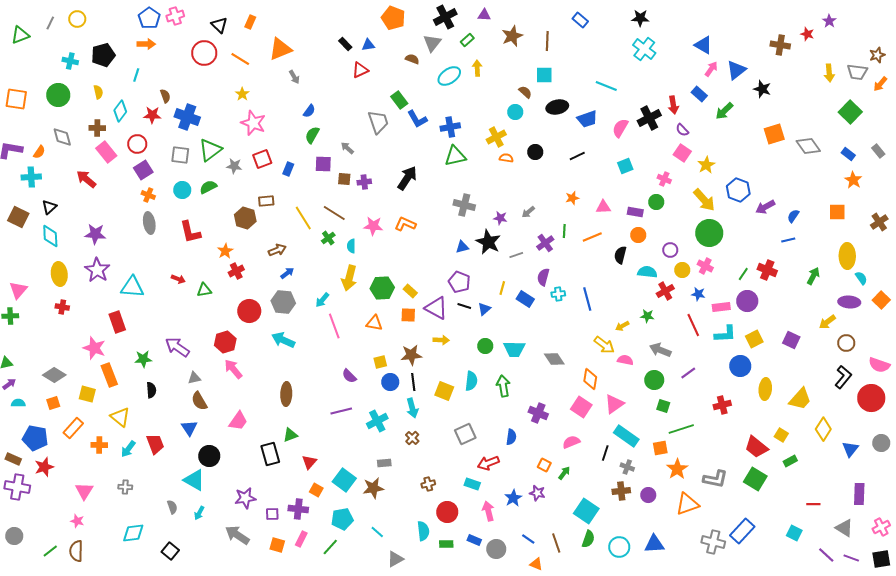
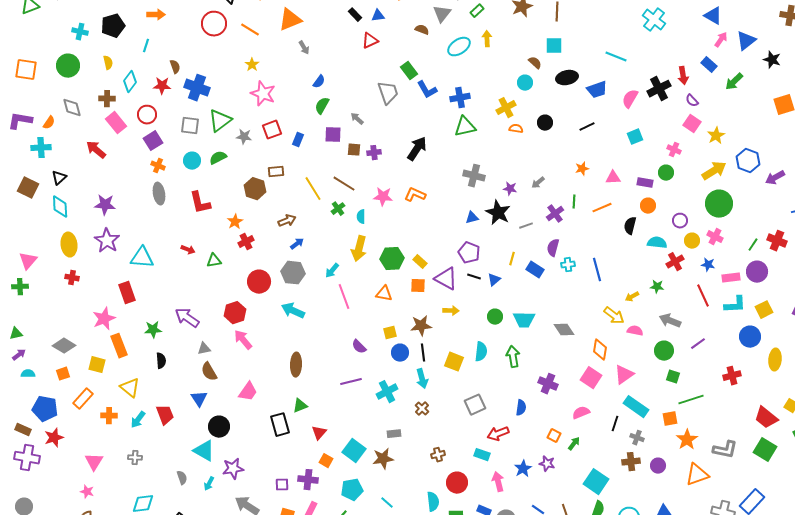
yellow arrow: (704, 200) -> (714, 171), turned -80
pink star: (94, 348) -> (104, 319), turned 30
purple star: (245, 498) -> (233, 469), moved

